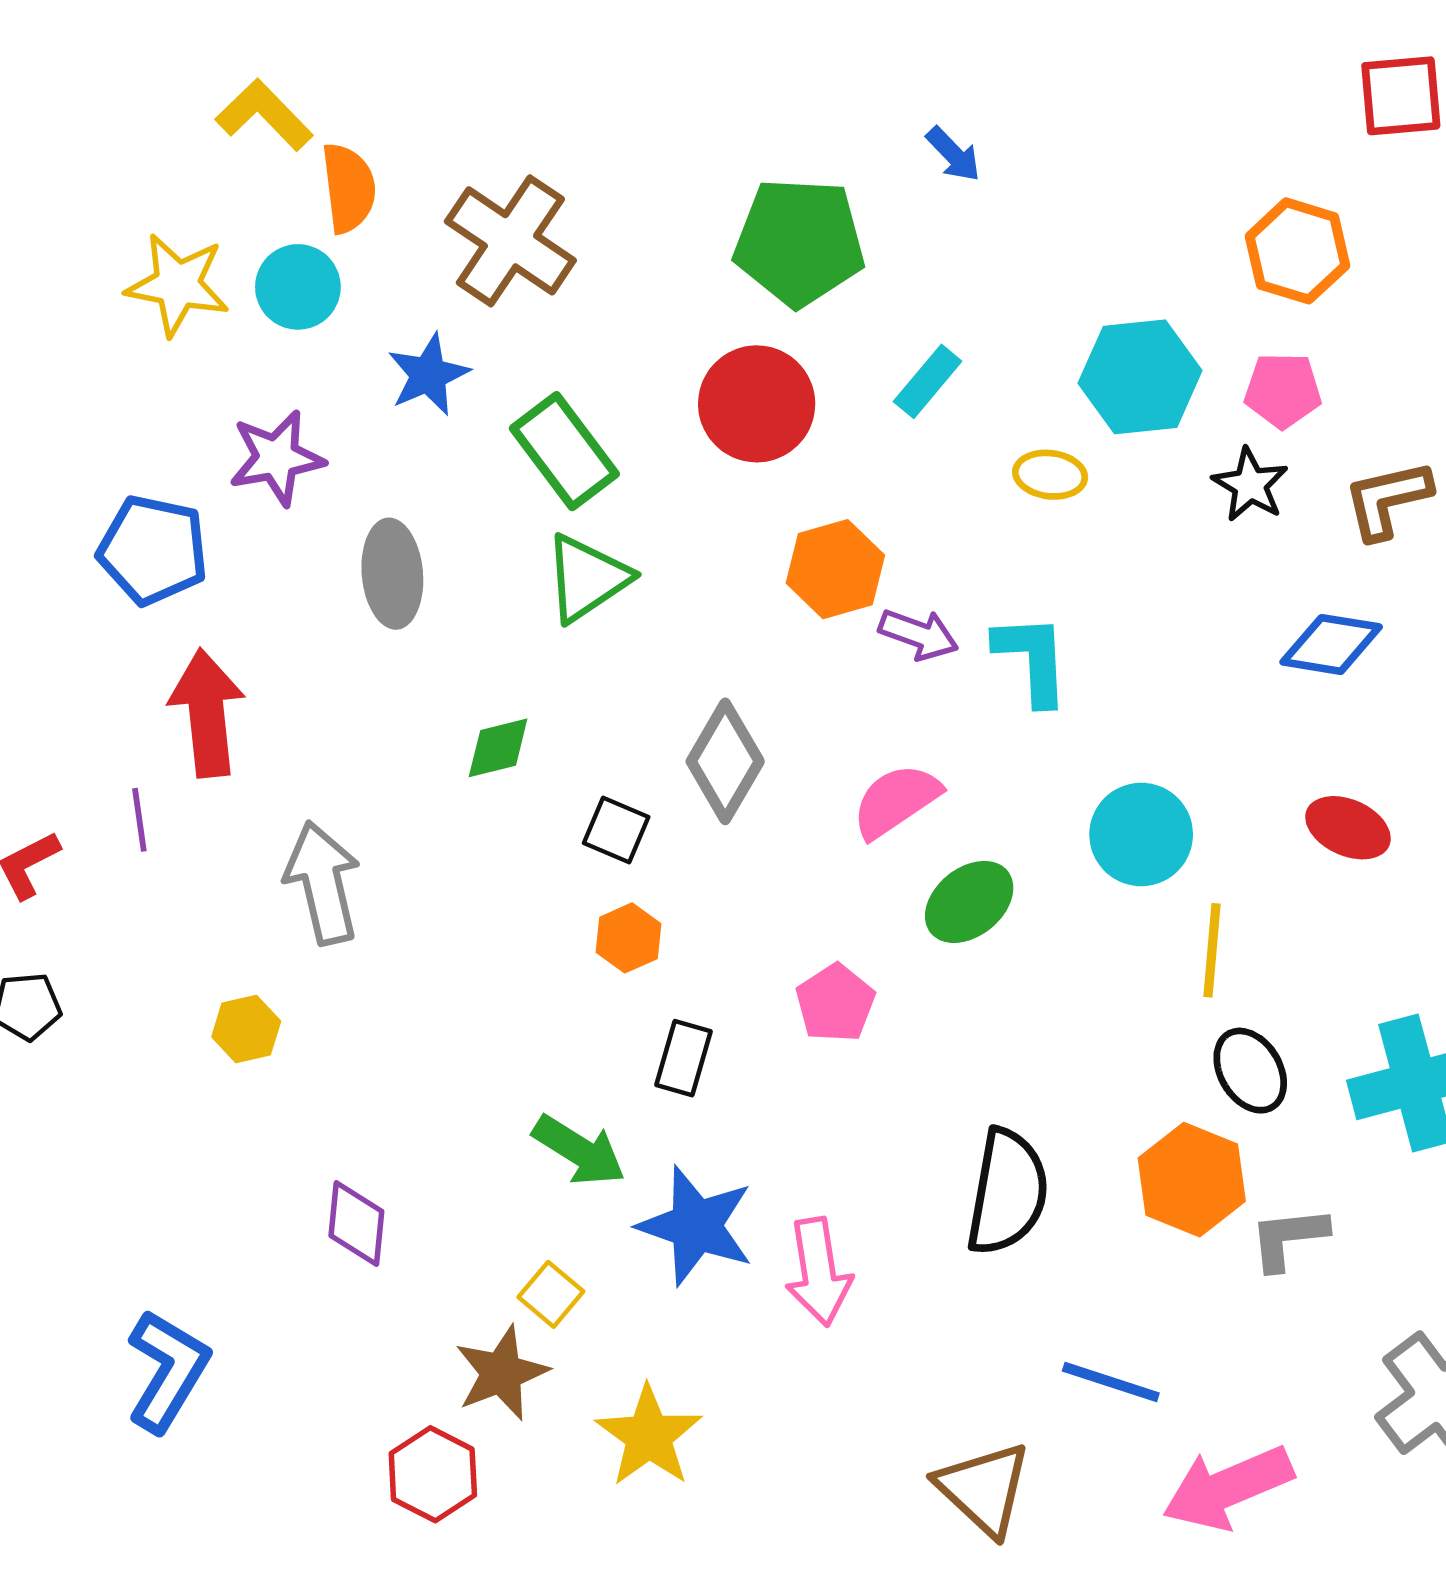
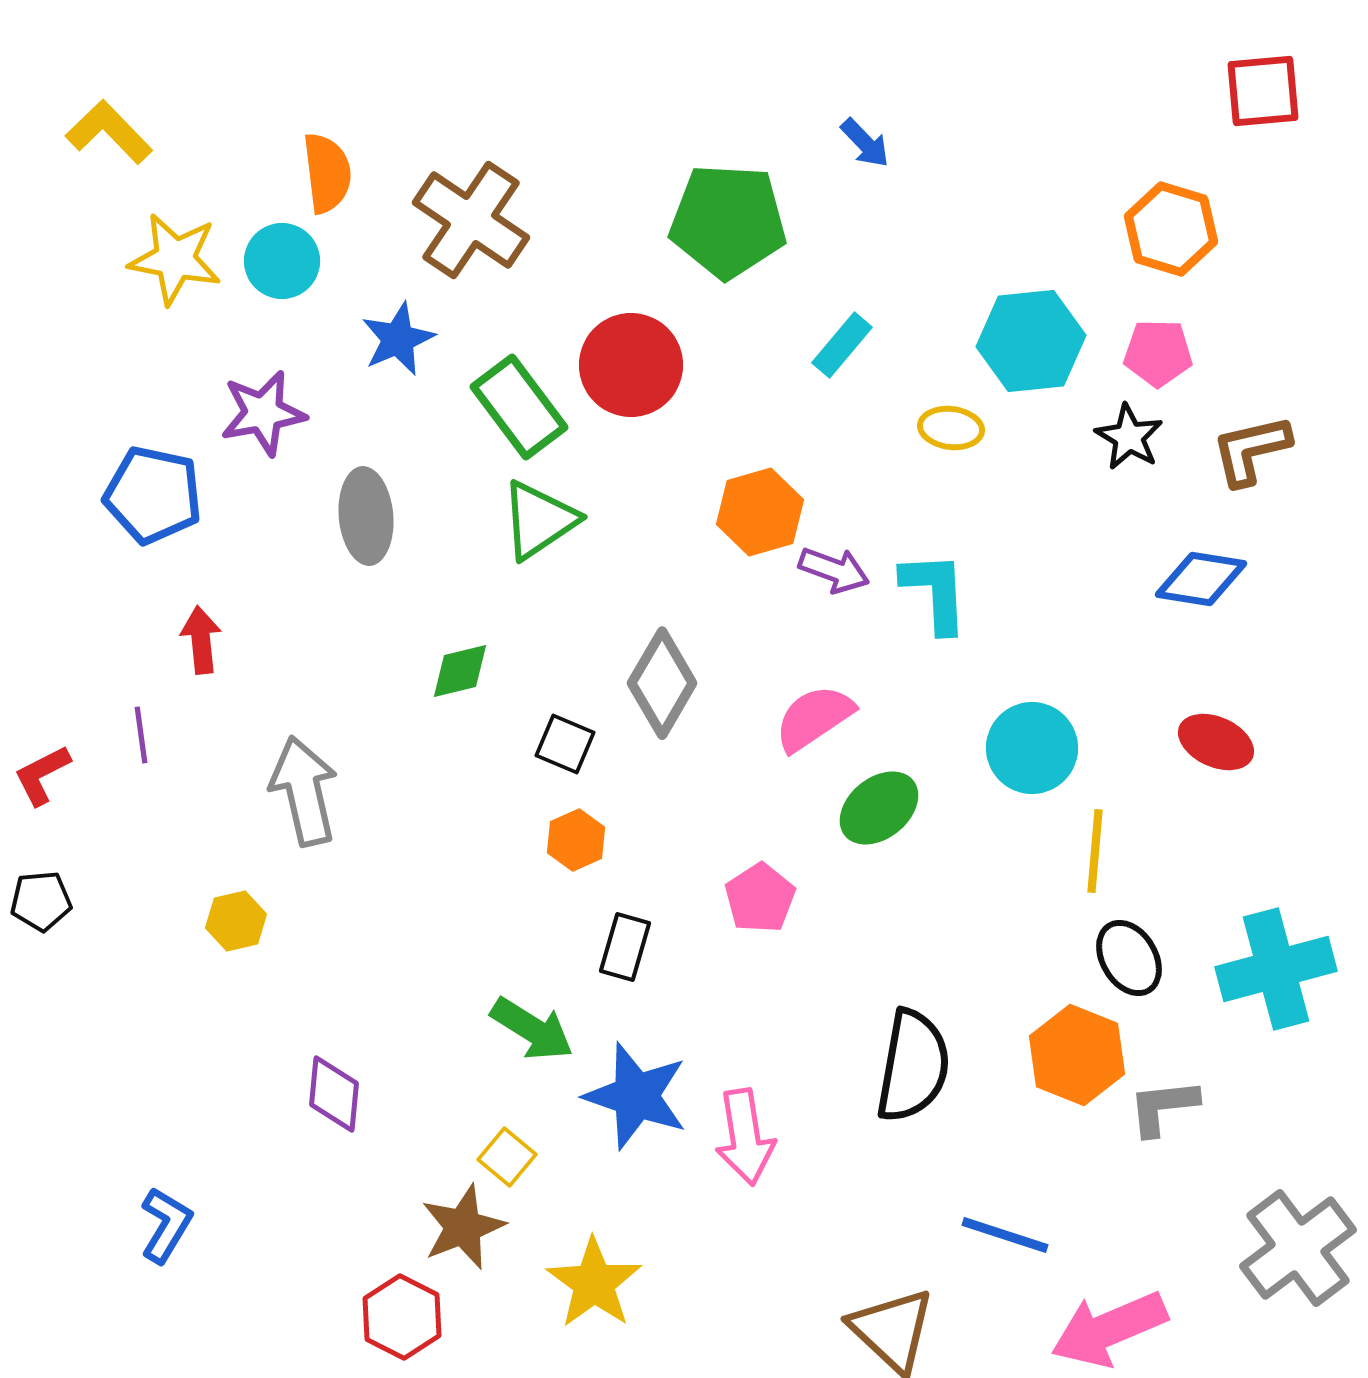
yellow L-shape: (264, 115) -> (109, 132), moved
red circle: (757, 404) -> (631, 365), moved
red arrow: (207, 713) -> (201, 640), size x0.6
blue L-shape: (168, 1371) -> (166, 1225), size x0.7

